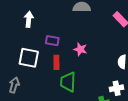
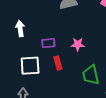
green trapezoid: (68, 82) -> (91, 75), moved

